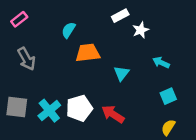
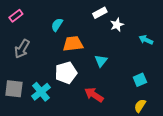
gray arrow: (26, 59) -> (22, 49), turned 60
cyan arrow: (161, 62) -> (146, 40), moved
white pentagon: (79, 108) -> (66, 73), moved

